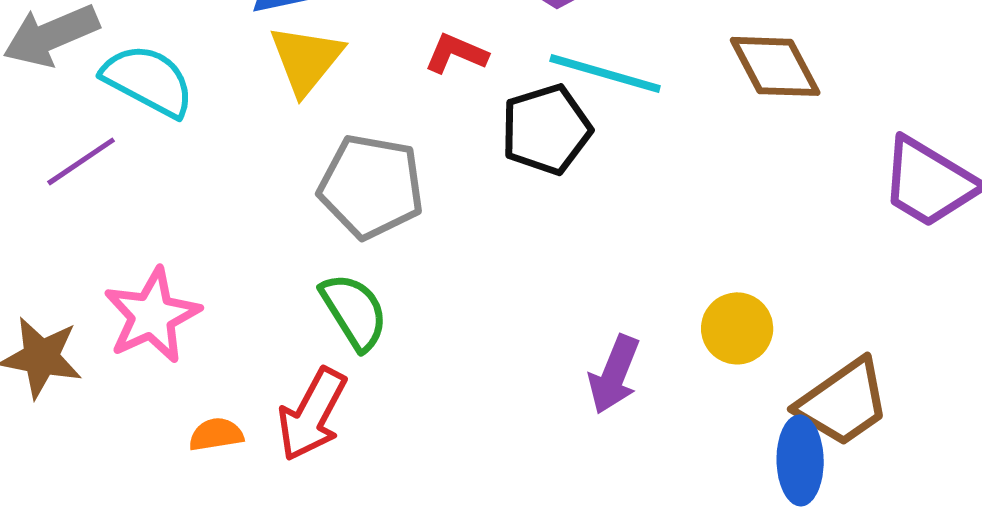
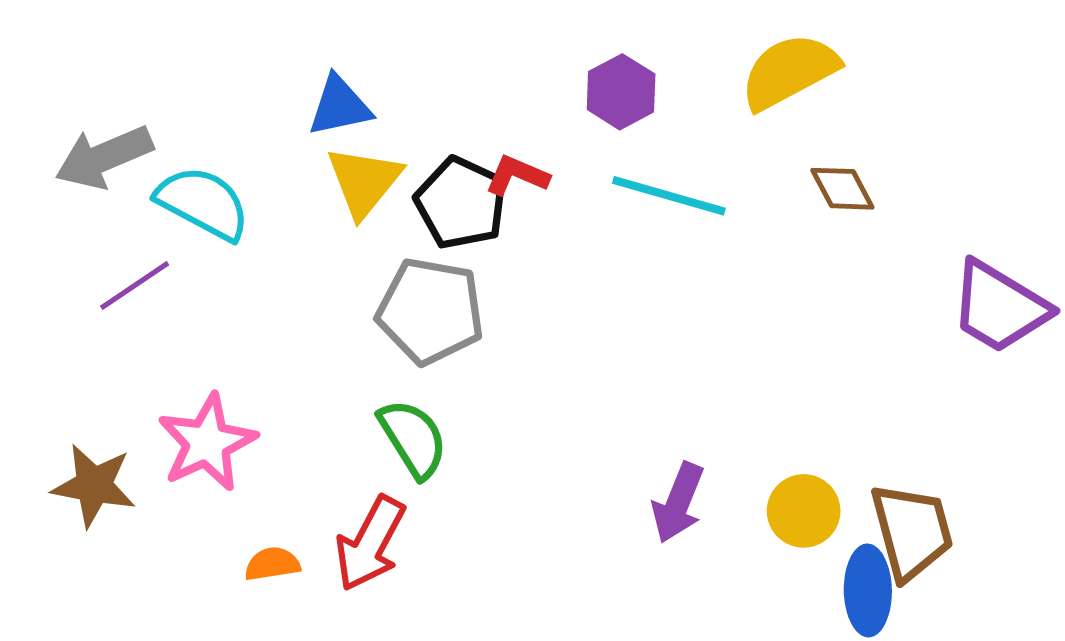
brown diamond: (775, 66) -> (842, 189), size x0.7
black pentagon: (546, 129) -> (461, 203), moved, turned -30
yellow circle: (737, 328) -> (804, 511), moved
brown trapezoid: (843, 402) -> (912, 531), turned -70

